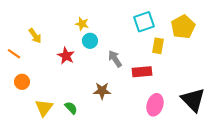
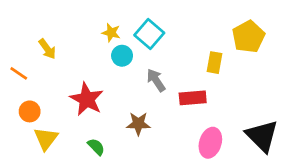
cyan square: (144, 22) -> (149, 34), moved, turned -30
red star: (66, 56) -> (87, 99), moved, size x1.4
yellow triangle: (44, 108) -> (46, 139), moved

